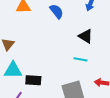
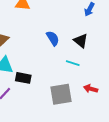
blue semicircle: (57, 11) -> (53, 38), moved

